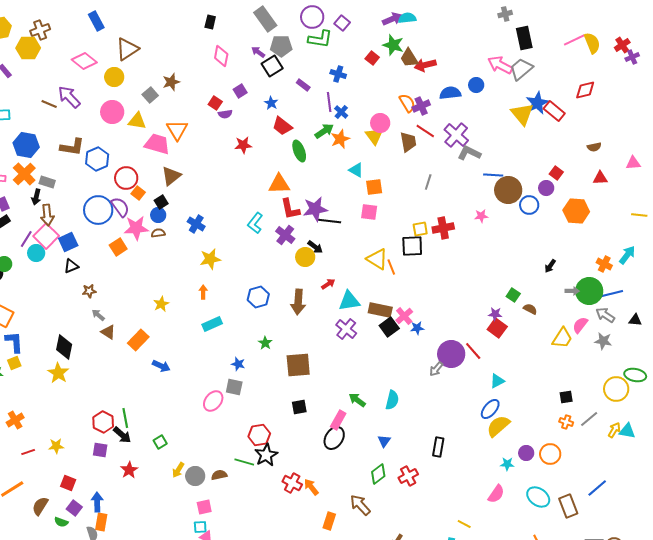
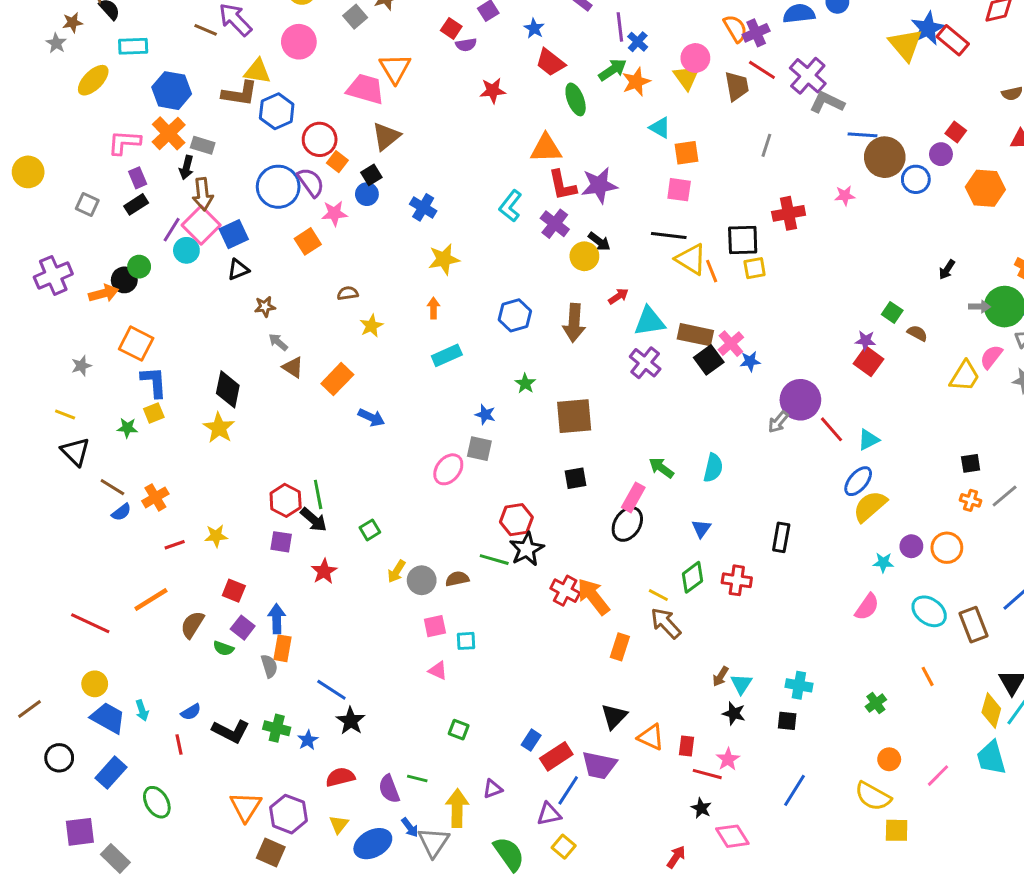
yellow triangle: (137, 121) -> (257, 71), moved
black line: (329, 221) -> (669, 236), moved
pink star: (136, 228) -> (334, 213), size x0.7
yellow square: (420, 229) -> (755, 268), moved
brown semicircle: (158, 233) -> (348, 293), moved
red line: (473, 351) -> (831, 429), moved
red cross: (408, 476) -> (737, 580), turned 36
orange arrow: (311, 487) -> (593, 597), size x1.5
yellow line: (464, 524) -> (658, 595), moved
cyan square: (200, 527) -> (466, 641), moved

